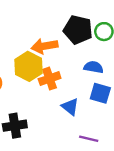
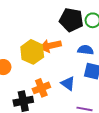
orange arrow: (44, 46) -> (50, 46), moved
orange cross: (50, 79) -> (41, 88), moved

